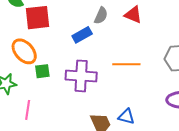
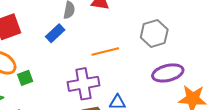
purple cross: (81, 76) -> (83, 84), moved

